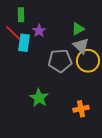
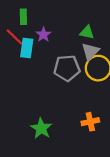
green triangle: (78, 29) -> (87, 32), turned 40
gray triangle: (81, 46) -> (90, 51), turned 30
green star: (39, 98) -> (41, 128), moved

